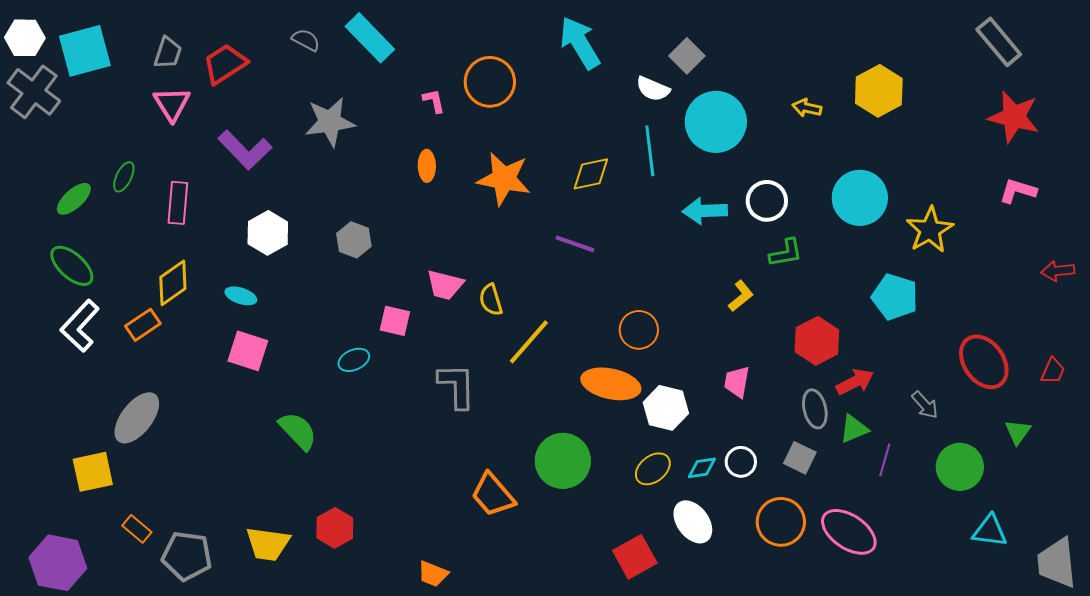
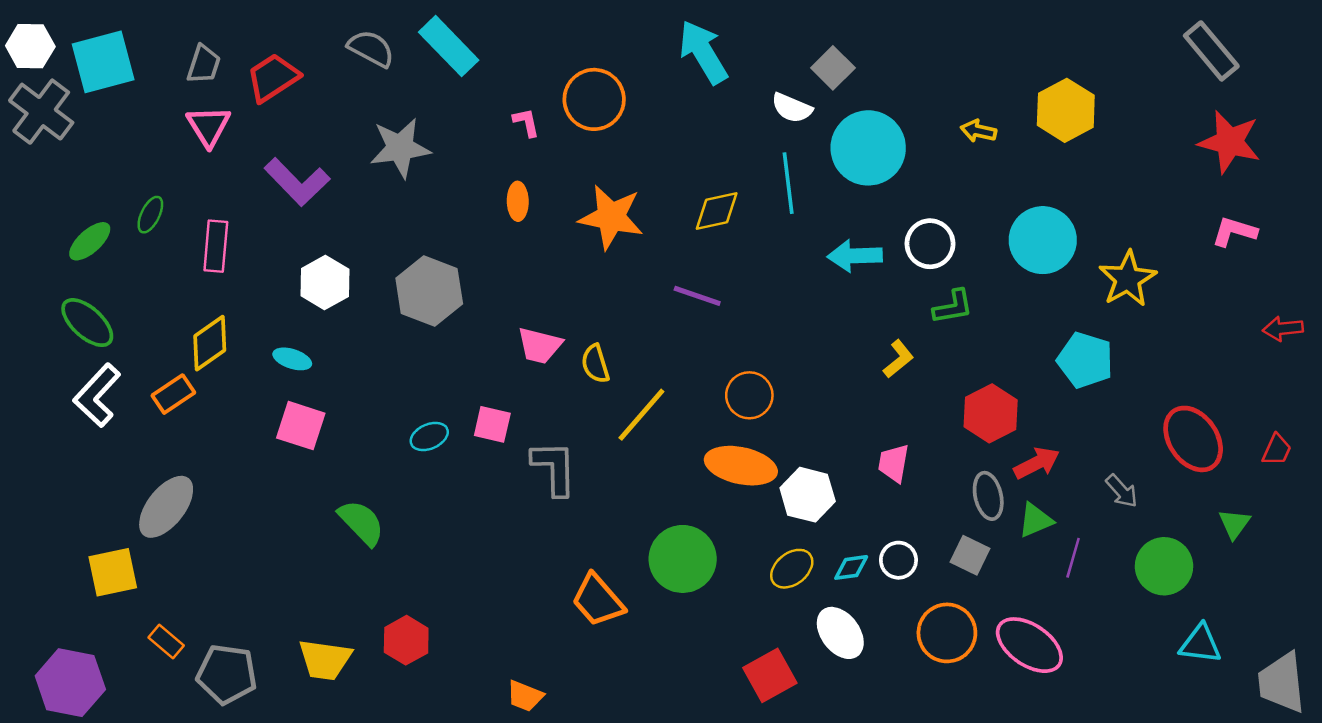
gray semicircle: (306, 40) -> (371, 49), size x1.4
gray hexagon: (354, 240) -> (429, 291), size x1.6
pink square: (395, 321) -> (492, 424), moved
orange circle: (639, 330) -> (749, 395), moved

